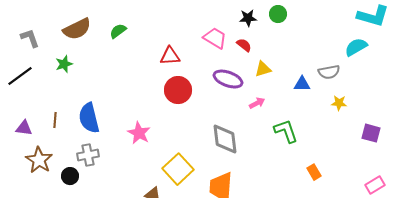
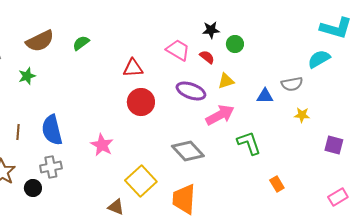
green circle: (278, 14) -> (235, 44), moved
pink arrow: (257, 103) -> (220, 115), size x1.8
gray diamond: (225, 139) -> (188, 151), turned -36

